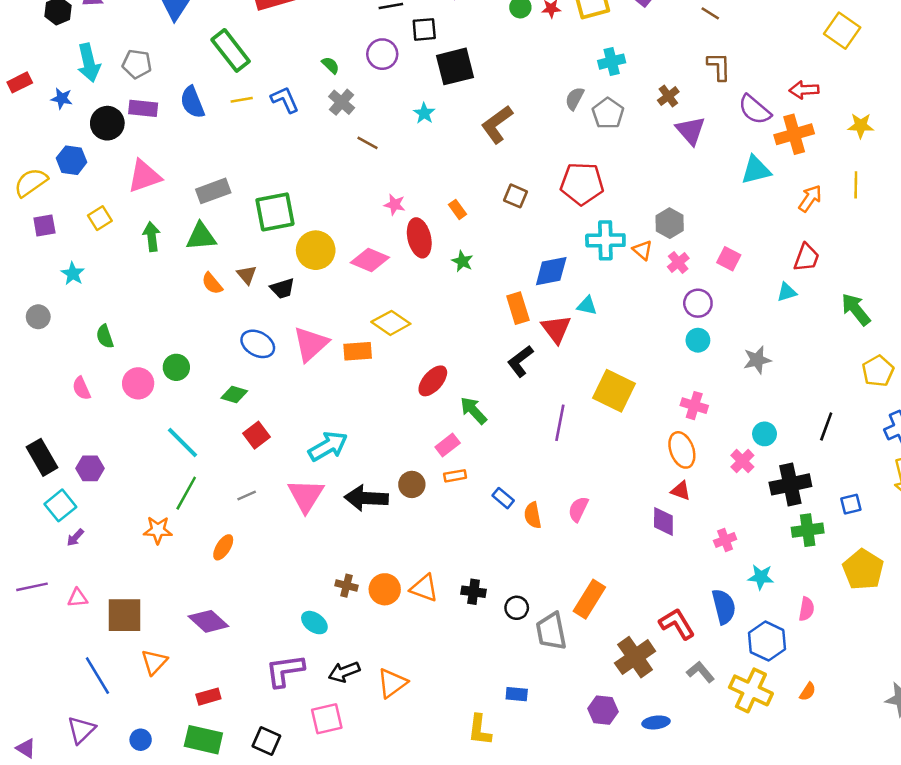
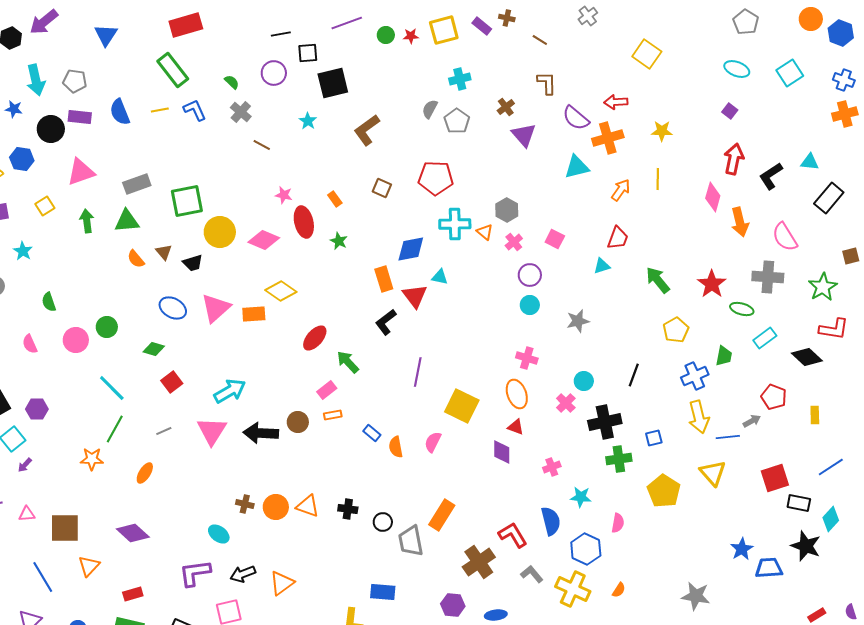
green rectangle: (231, 50) -> (173, 70), moved
yellow square: (614, 391) -> (462, 406), moved
blue rectangle: (517, 694) -> (383, 592), size x1.4

